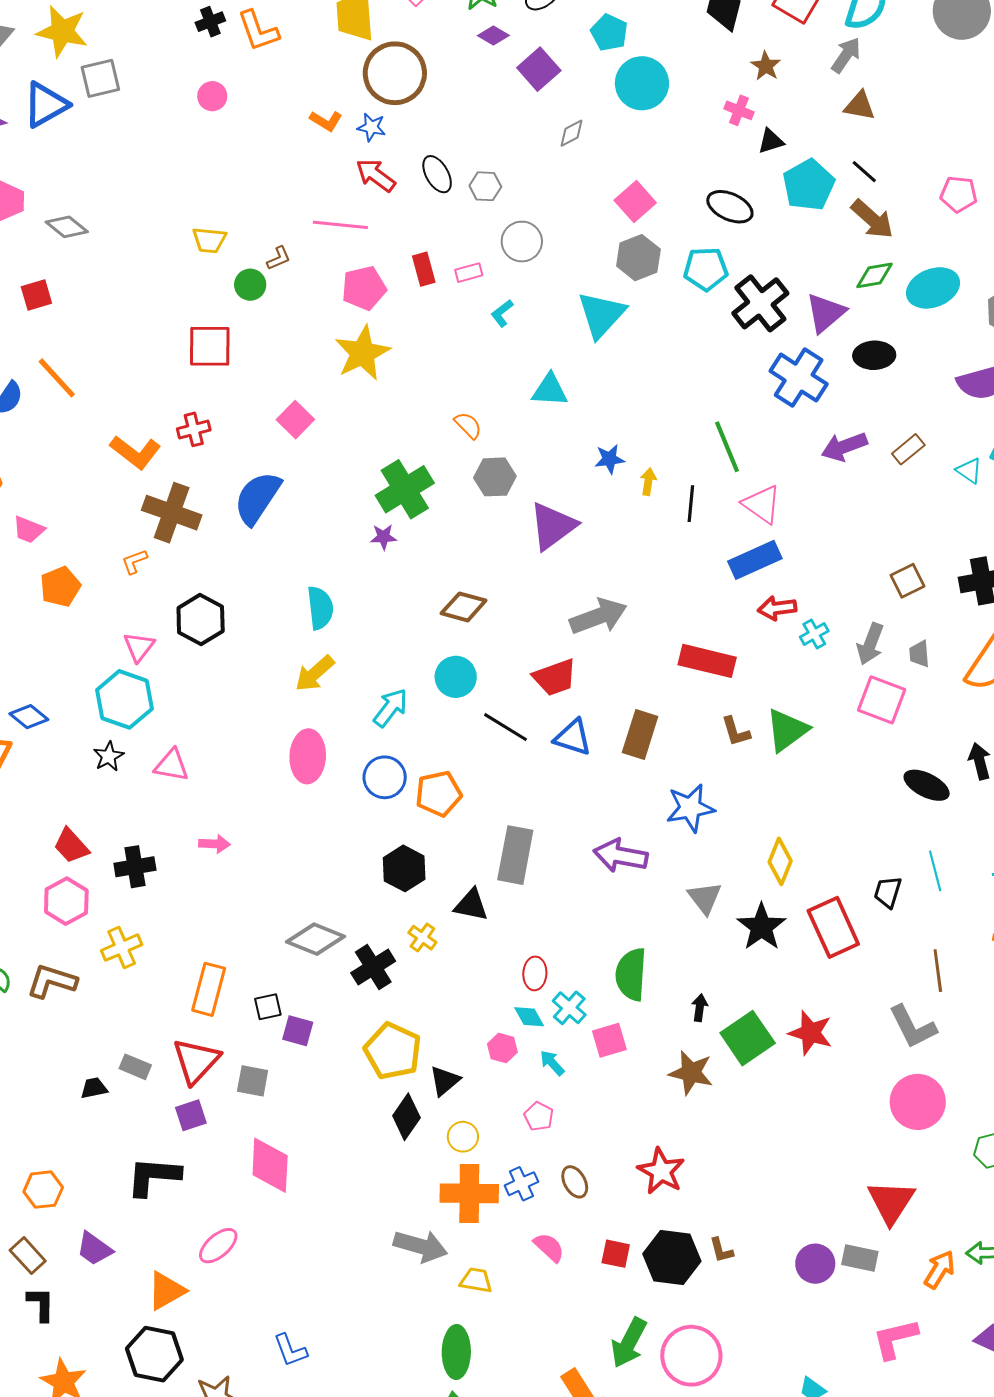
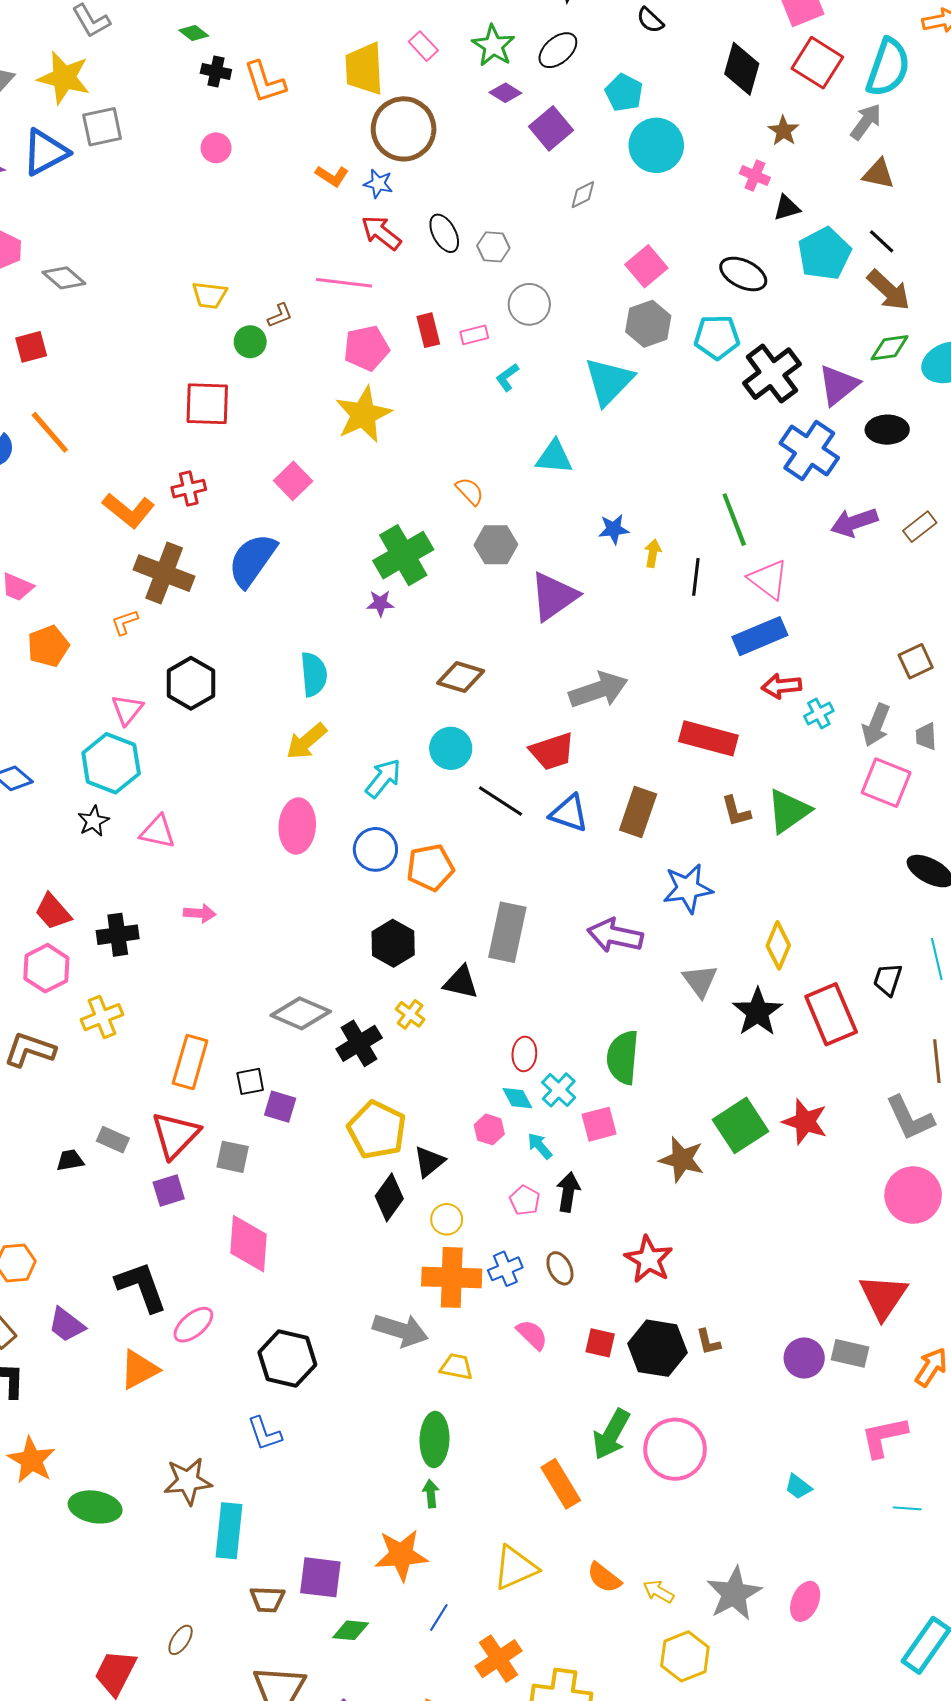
black cross: (210, 22) -> (216, 71), turned 32
black arrow: (700, 1008) -> (568, 1192), moved, size x1.4
black L-shape: (153, 1176) -> (141, 1287), moved, turned 64
black hexagon: (154, 1354) -> (287, 1359), moved

